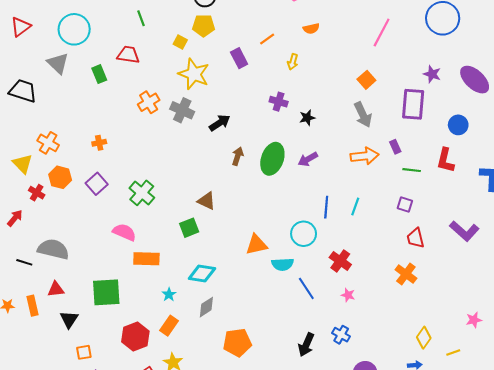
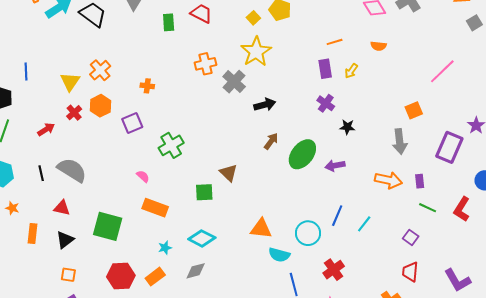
purple rectangle: (239, 58) -> (325, 69), moved
pink semicircle: (124, 232) -> (143, 176), size x0.6
black line: (24, 262) -> (41, 173), turned 42
orange rectangle: (32, 306) -> (32, 234), moved

